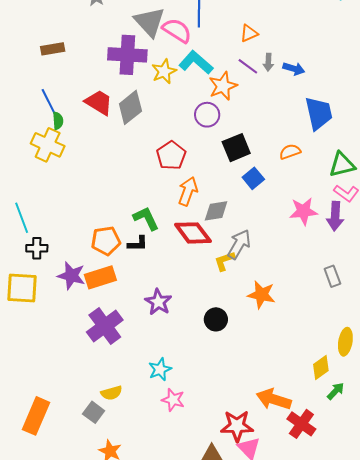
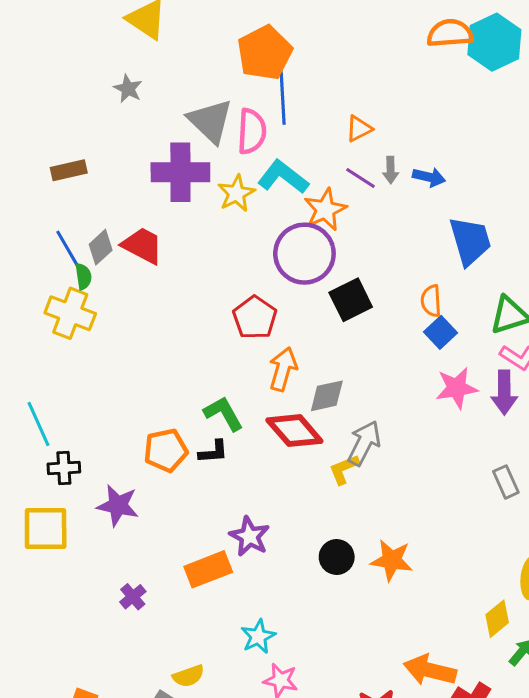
pink semicircle: (177, 30) -> (252, 131), turned 64
gray diamond: (130, 107) -> (101, 247), moved, size x0.7
purple circle: (207, 115) -> (304, 254), size x1.6
orange semicircle: (290, 152) -> (431, 301), turned -70
blue square: (253, 178) -> (441, 332), moved
orange rectangle: (100, 277) -> (208, 569), moved
orange star: (261, 295) -> (392, 560), moved
purple cross: (105, 326) -> (133, 597), moved, size x0.5

